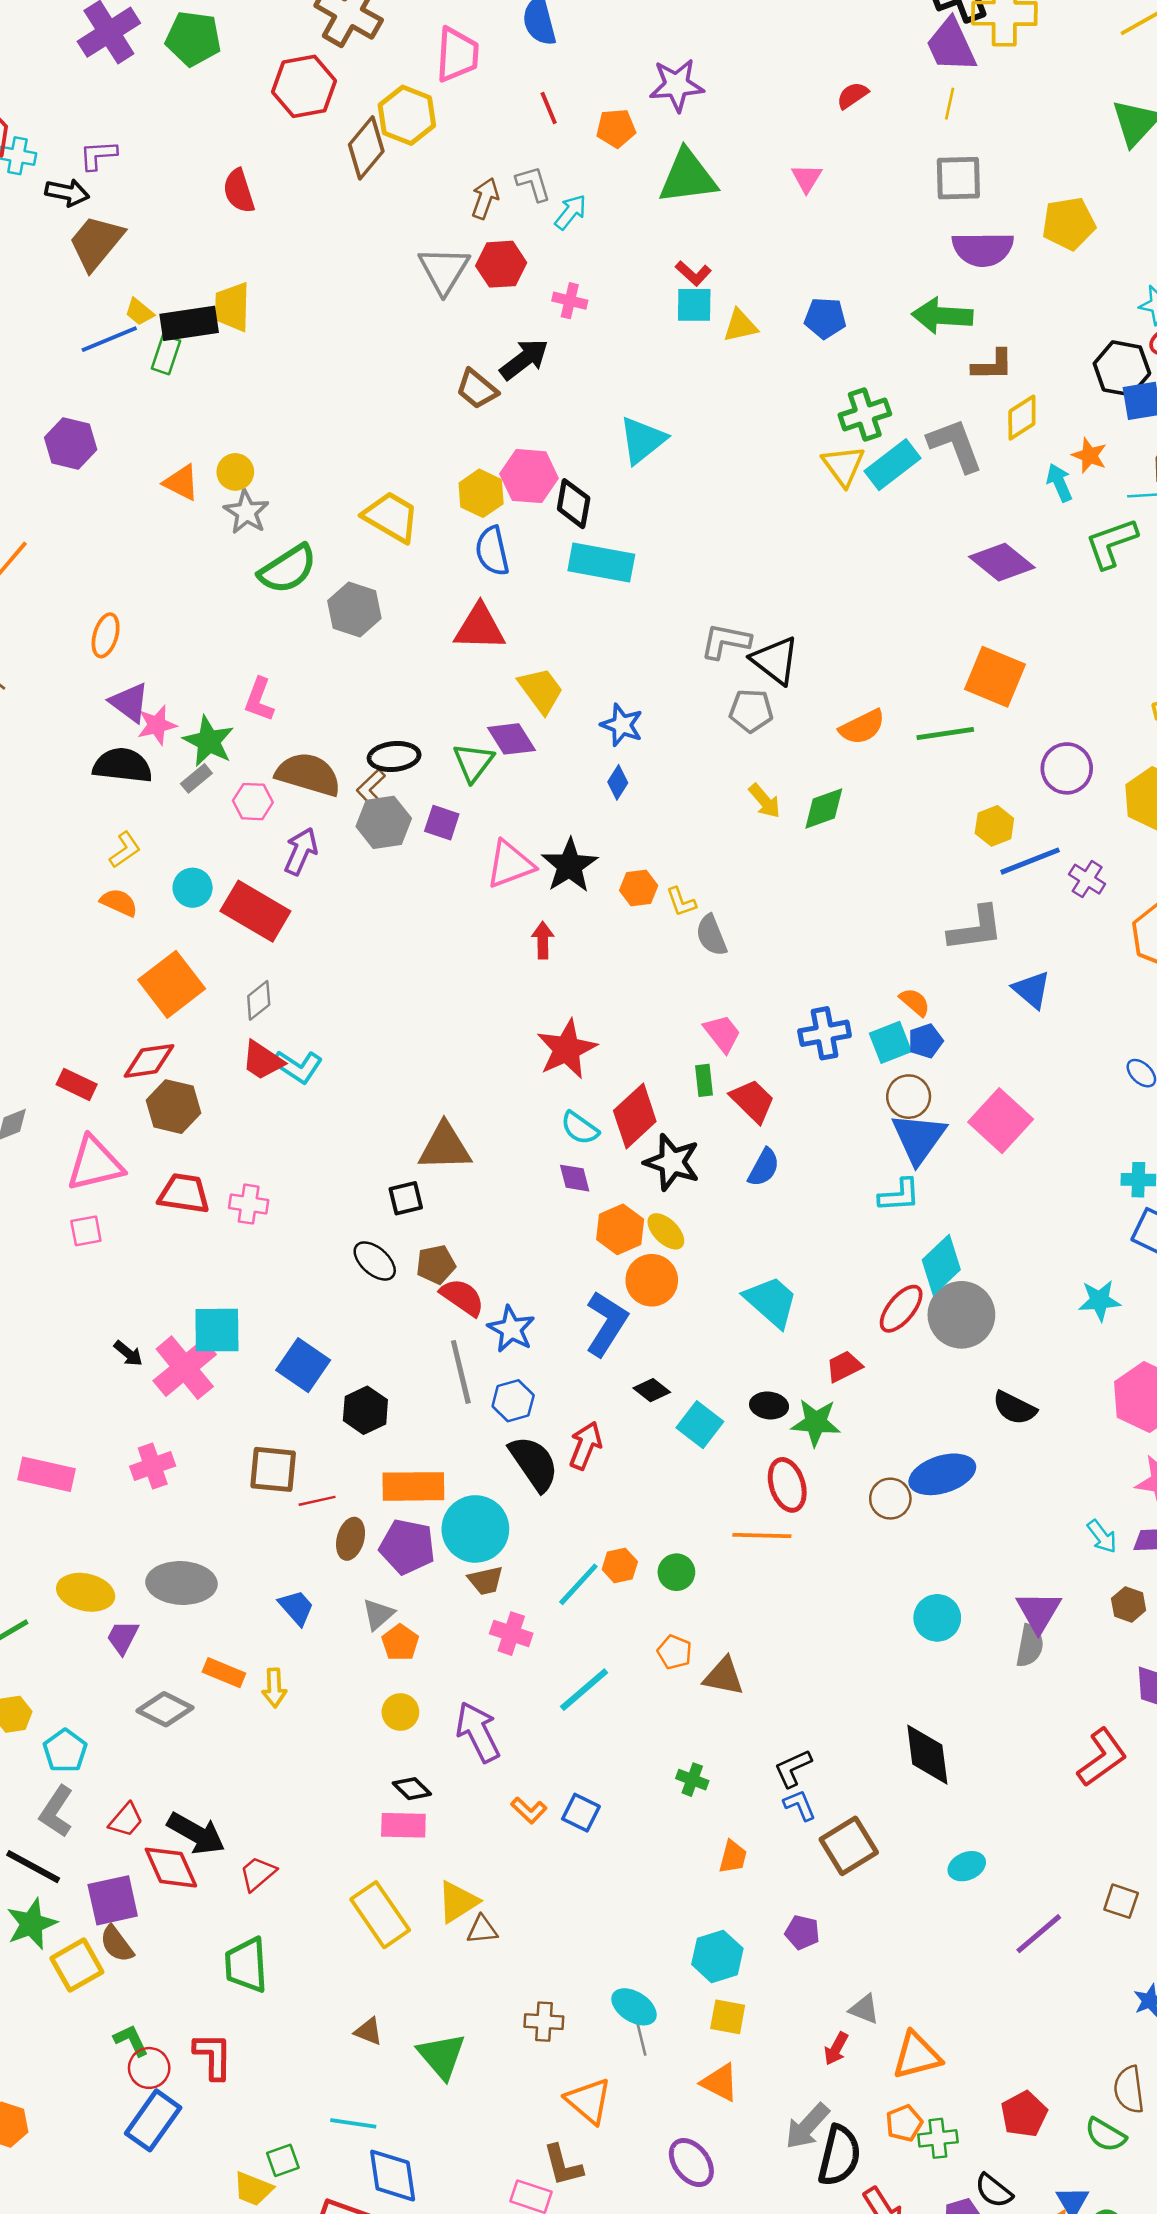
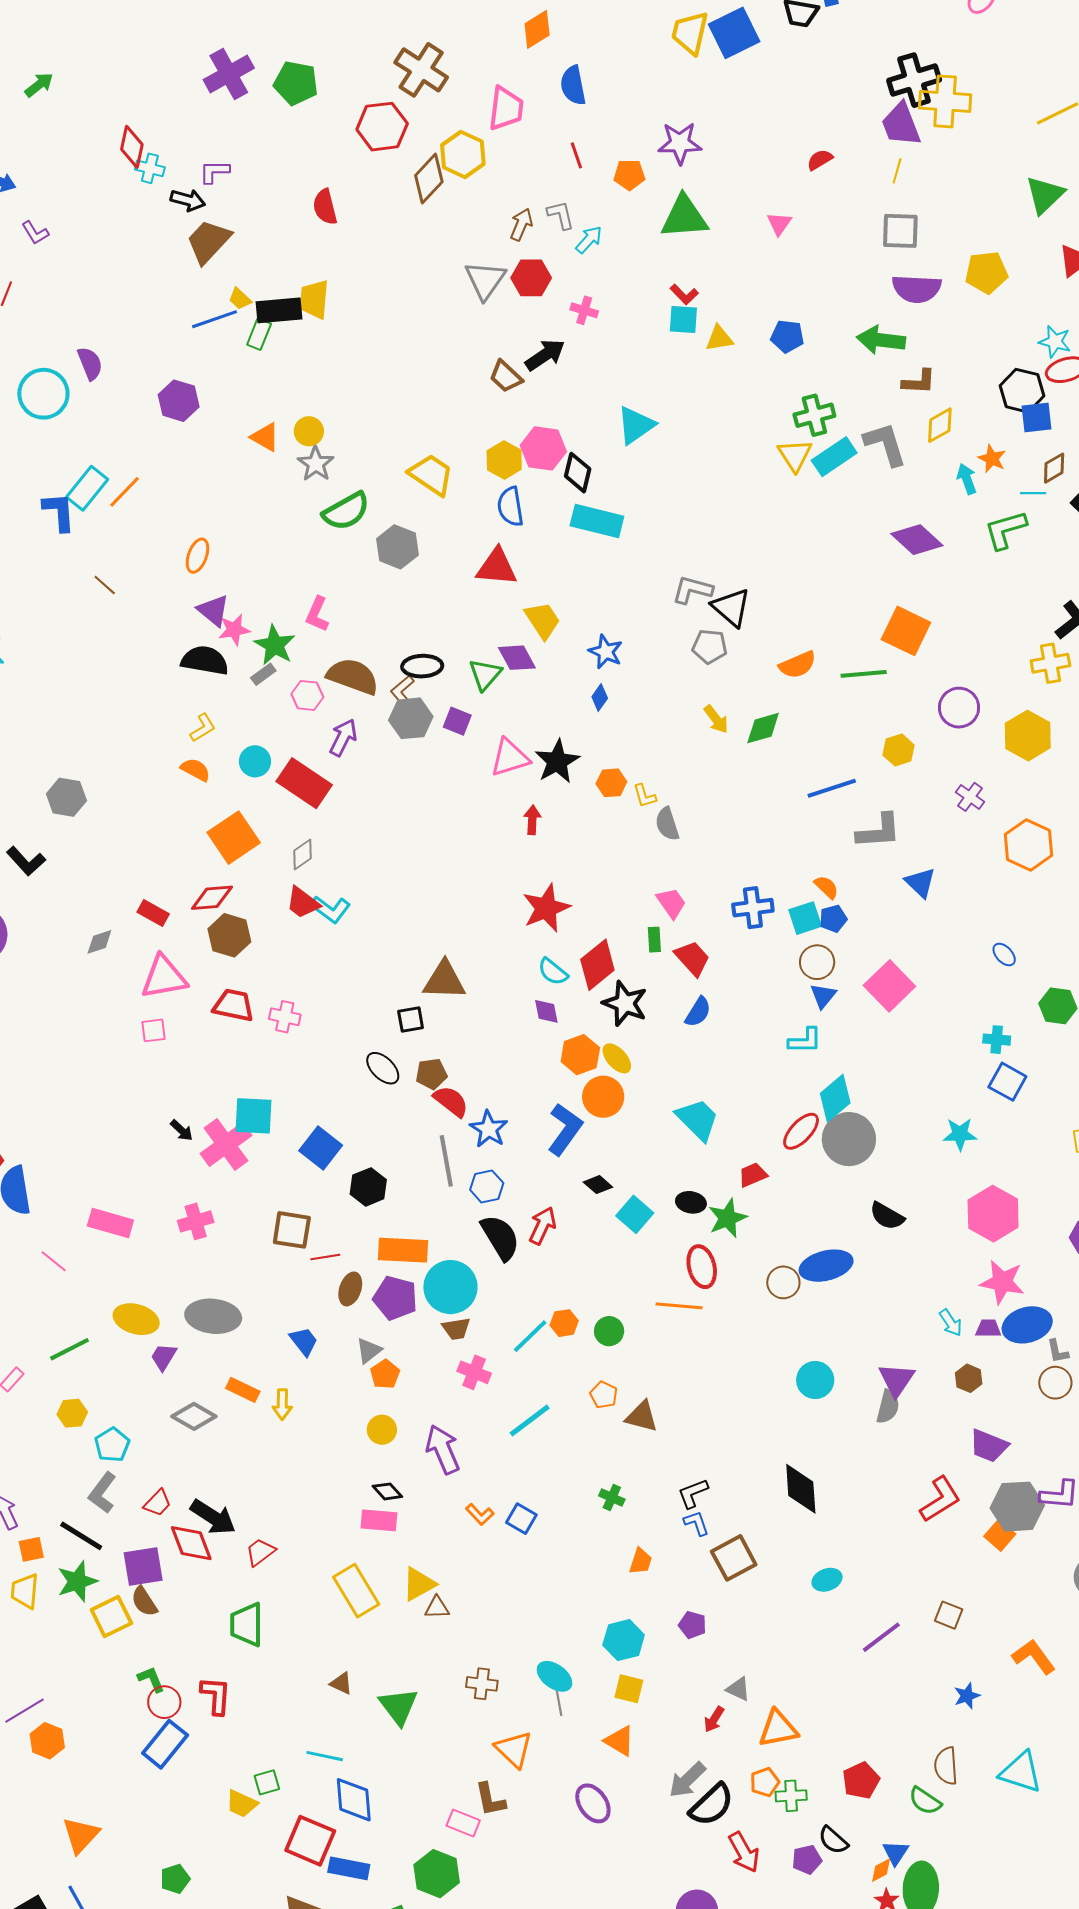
blue line: (1030, 861) -> (832, 788), moved
blue triangle: (919, 1138) -> (823, 996), size x0.6
green star: (816, 1422) -> (727, 1218), turned -30
black semicircle: (839, 2156) -> (712, 1805), turned 30

